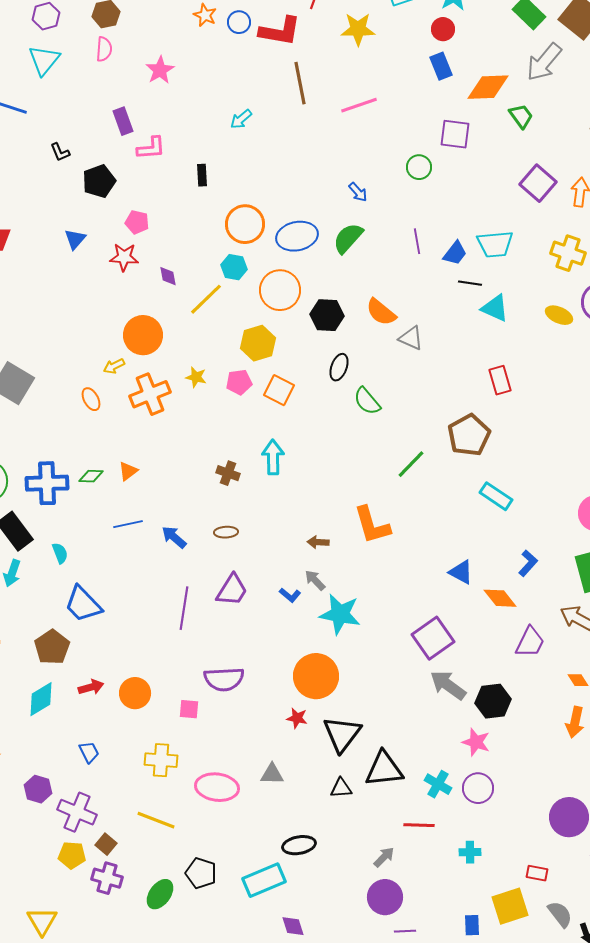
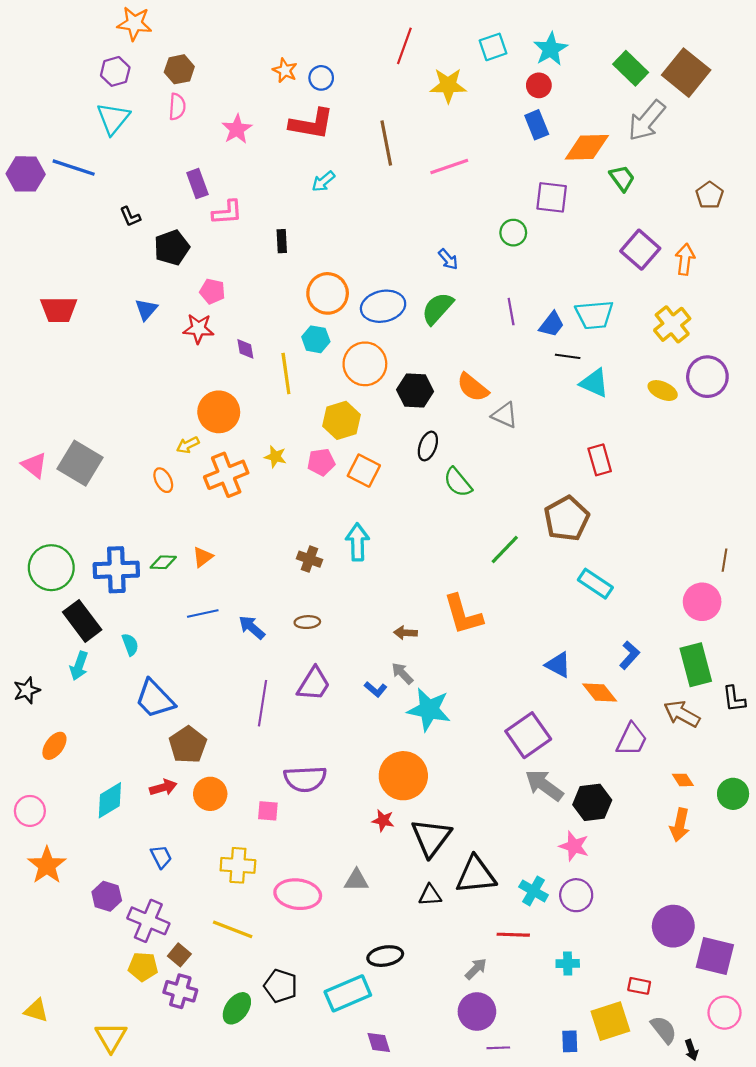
red L-shape: (280, 31) -> (312, 124), moved
yellow cross: (568, 253) -> (672, 324), turned 32
yellow line: (206, 299) -> (286, 373), turned -54
brown pentagon: (52, 647) -> (188, 745), moved

